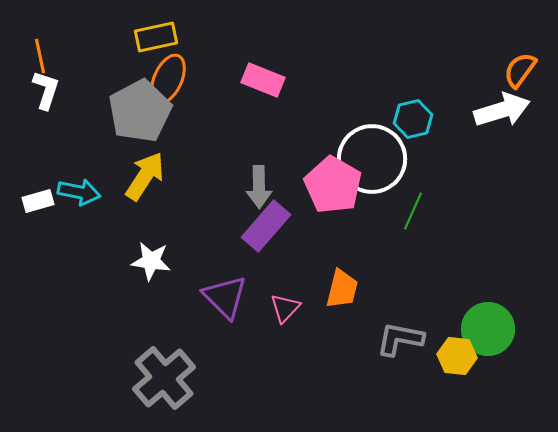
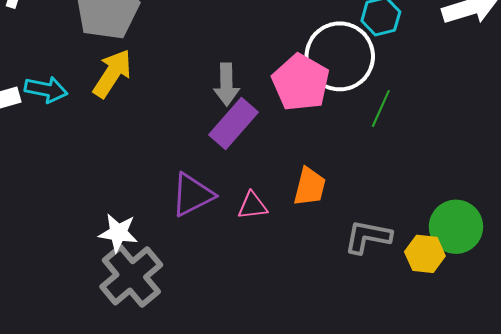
white star: (151, 261) -> (118, 233), moved
purple triangle: (225, 297) -> (192, 195), turned 48
pink triangle: (285, 308) -> (253, 206), turned 40

